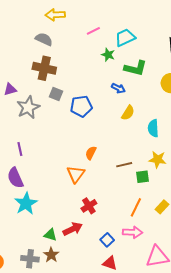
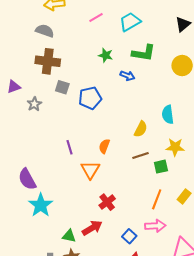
green star: (108, 55) -> (106, 55), moved
gray star: (28, 107) -> (34, 104), size x0.6
yellow semicircle: (128, 113) -> (141, 129), moved
purple line: (20, 149) -> (69, 147), moved

